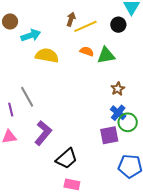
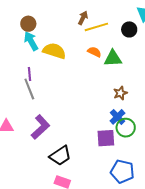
brown circle: (10, 21) -> (28, 24), moved
cyan arrow: (31, 35) -> (31, 41), moved, turned -108
purple line: (11, 110) -> (29, 74), moved

